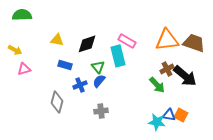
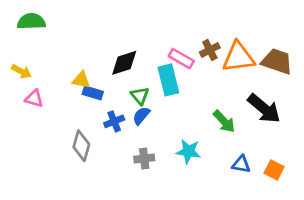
yellow triangle: (57, 40) -> (81, 80), moved
pink triangle: (24, 69) -> (34, 99), turned 32
brown cross: (167, 69) -> (210, 50), moved
orange square: (181, 115) -> (274, 170), moved
cyan star: (157, 122) -> (188, 151), moved

